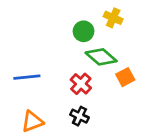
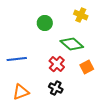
green circle: (84, 31) -> (45, 23), moved
orange square: (125, 77) -> (87, 67), moved

